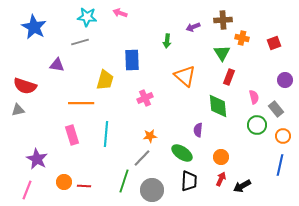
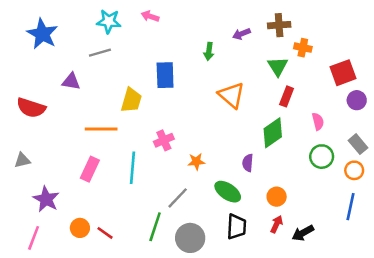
red square: (274, 43) -> (343, 73), moved, size x1.5
pink cross: (145, 98) -> (164, 140), moved
green diamond: (218, 106) -> (273, 133), turned 60
gray rectangle: (276, 109) -> (358, 144), moved
gray triangle: (18, 110) -> (22, 160), moved
pink rectangle: (72, 135) -> (90, 169), turned 42
orange star: (150, 136) -> (196, 162), moved
red line: (84, 186) -> (105, 233), turned 32

